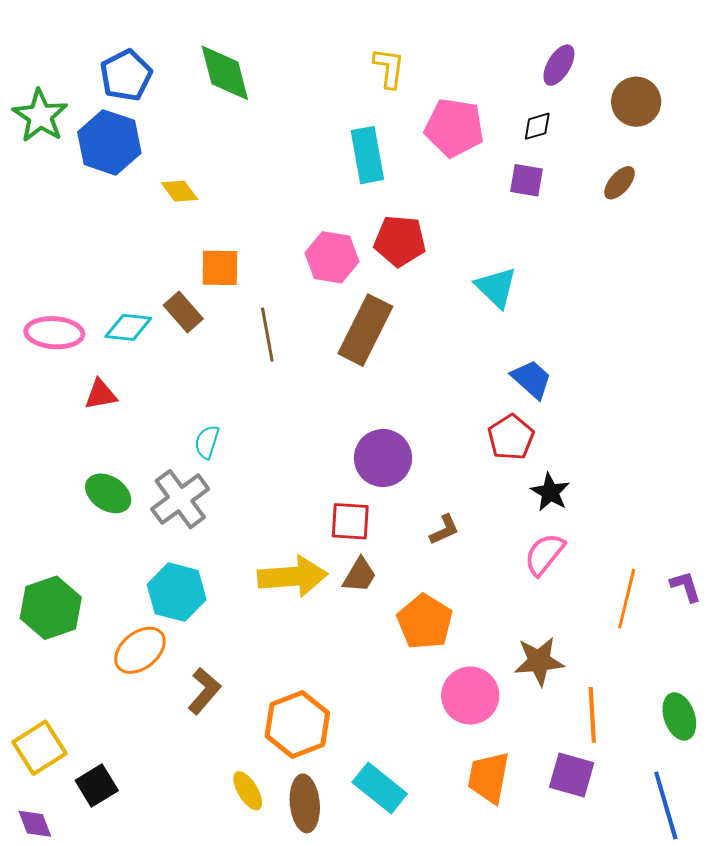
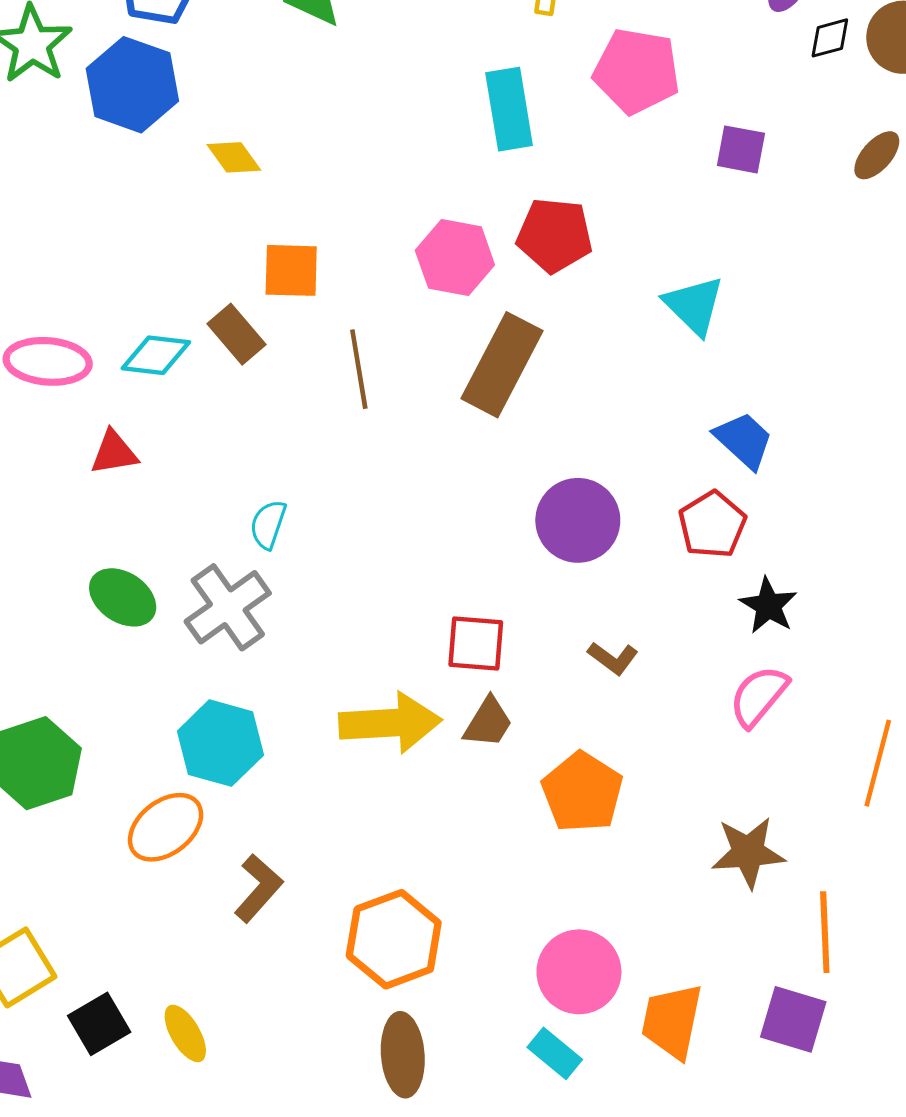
black diamond: (537, 126) -> (830, 38), moved
purple circle: (383, 458) -> (578, 520), moved
brown L-shape: (444, 530) -> (613, 658), turned 60
pink circle: (470, 696) -> (579, 972), moved
cyan rectangle: (380, 788) -> (555, 1053), moved, size x0.7
yellow ellipse: (248, 791) -> (185, 1033), moved

